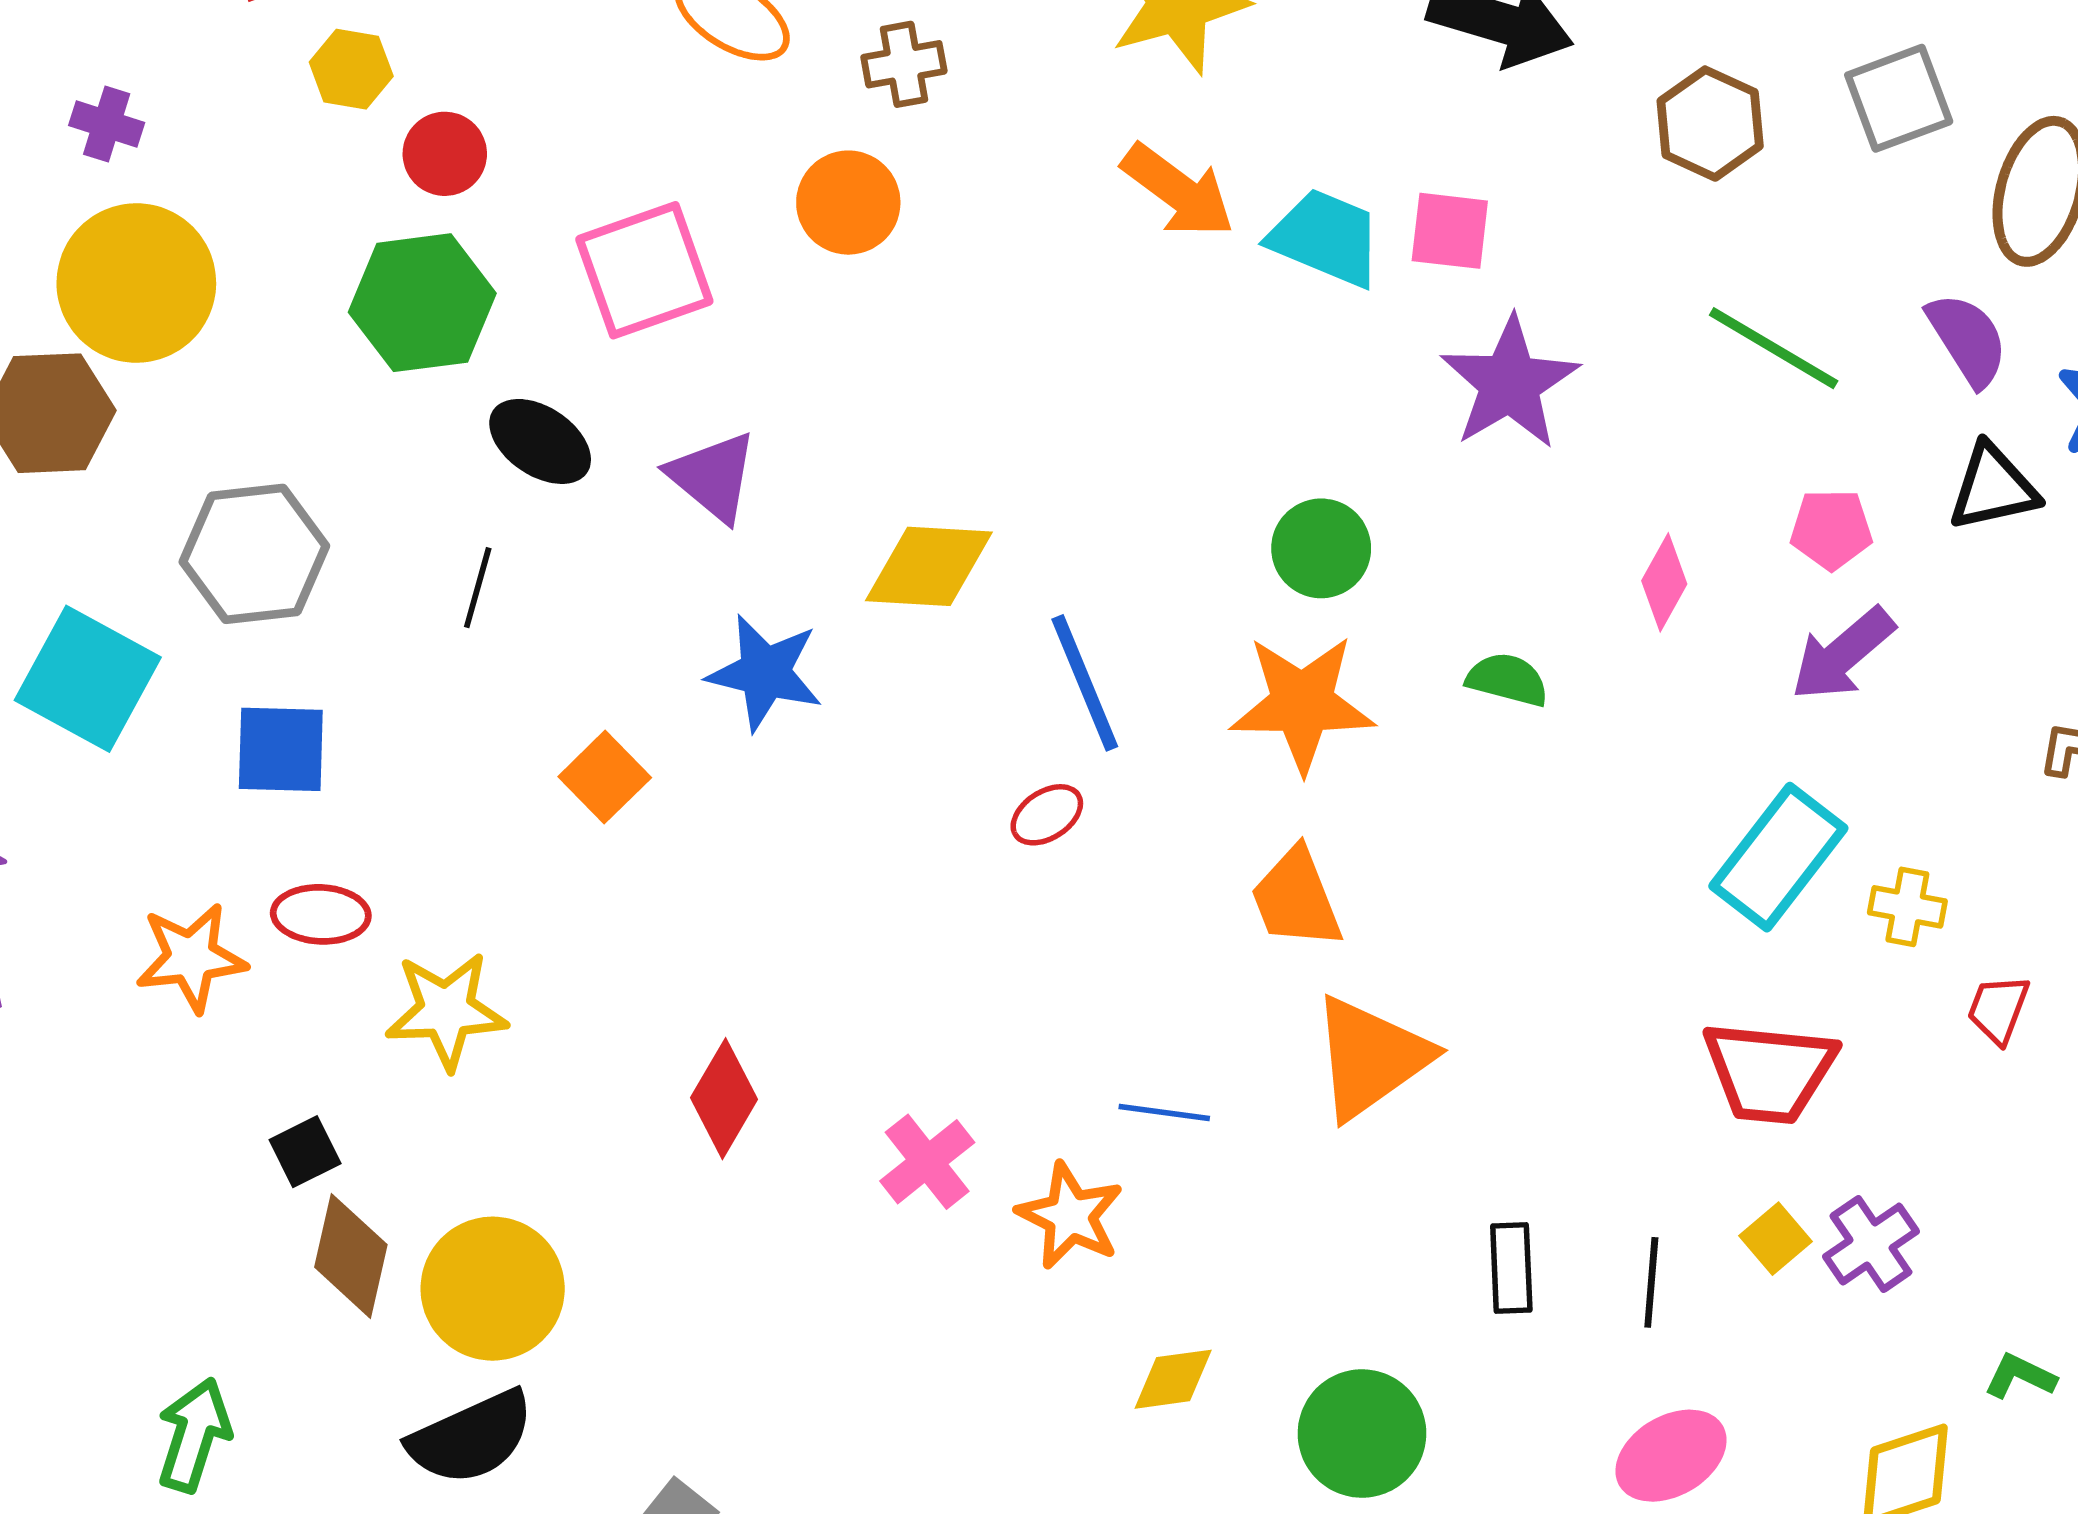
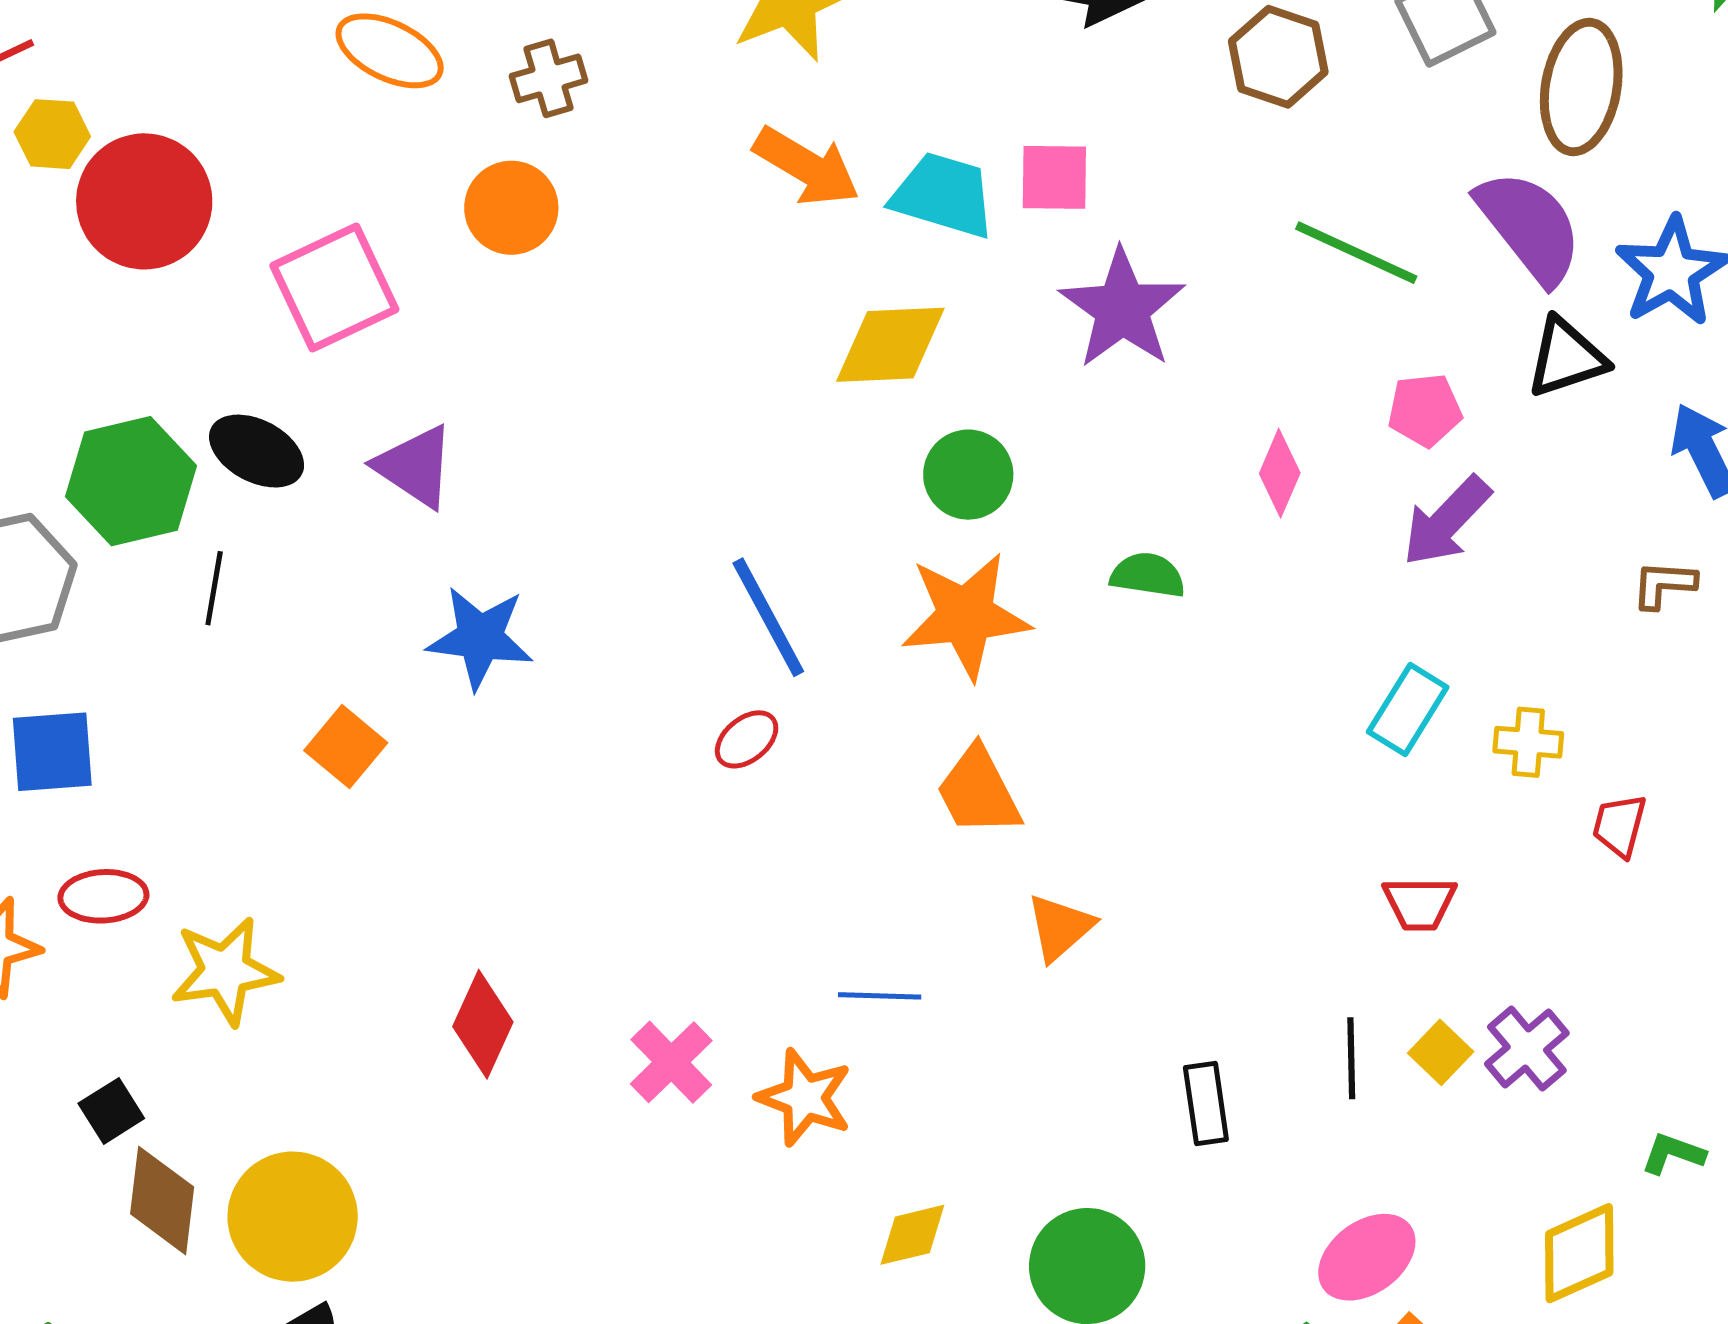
red circle: (445, 154) -> (144, 201), size x1.8
green hexagon: (422, 303) -> (131, 481), moved
purple semicircle: (1967, 339) -> (1530, 227), size x1.4
yellow diamond: (929, 566) -> (890, 345), moved
cyan rectangle: (1778, 857) -> (1408, 710), size x0.7
orange triangle: (1371, 1058) -> (1060, 927), size x0.6
red trapezoid: (1769, 1072) -> (1420, 903), size x0.6
black line: (1651, 1282) -> (1351, 1058), moved

